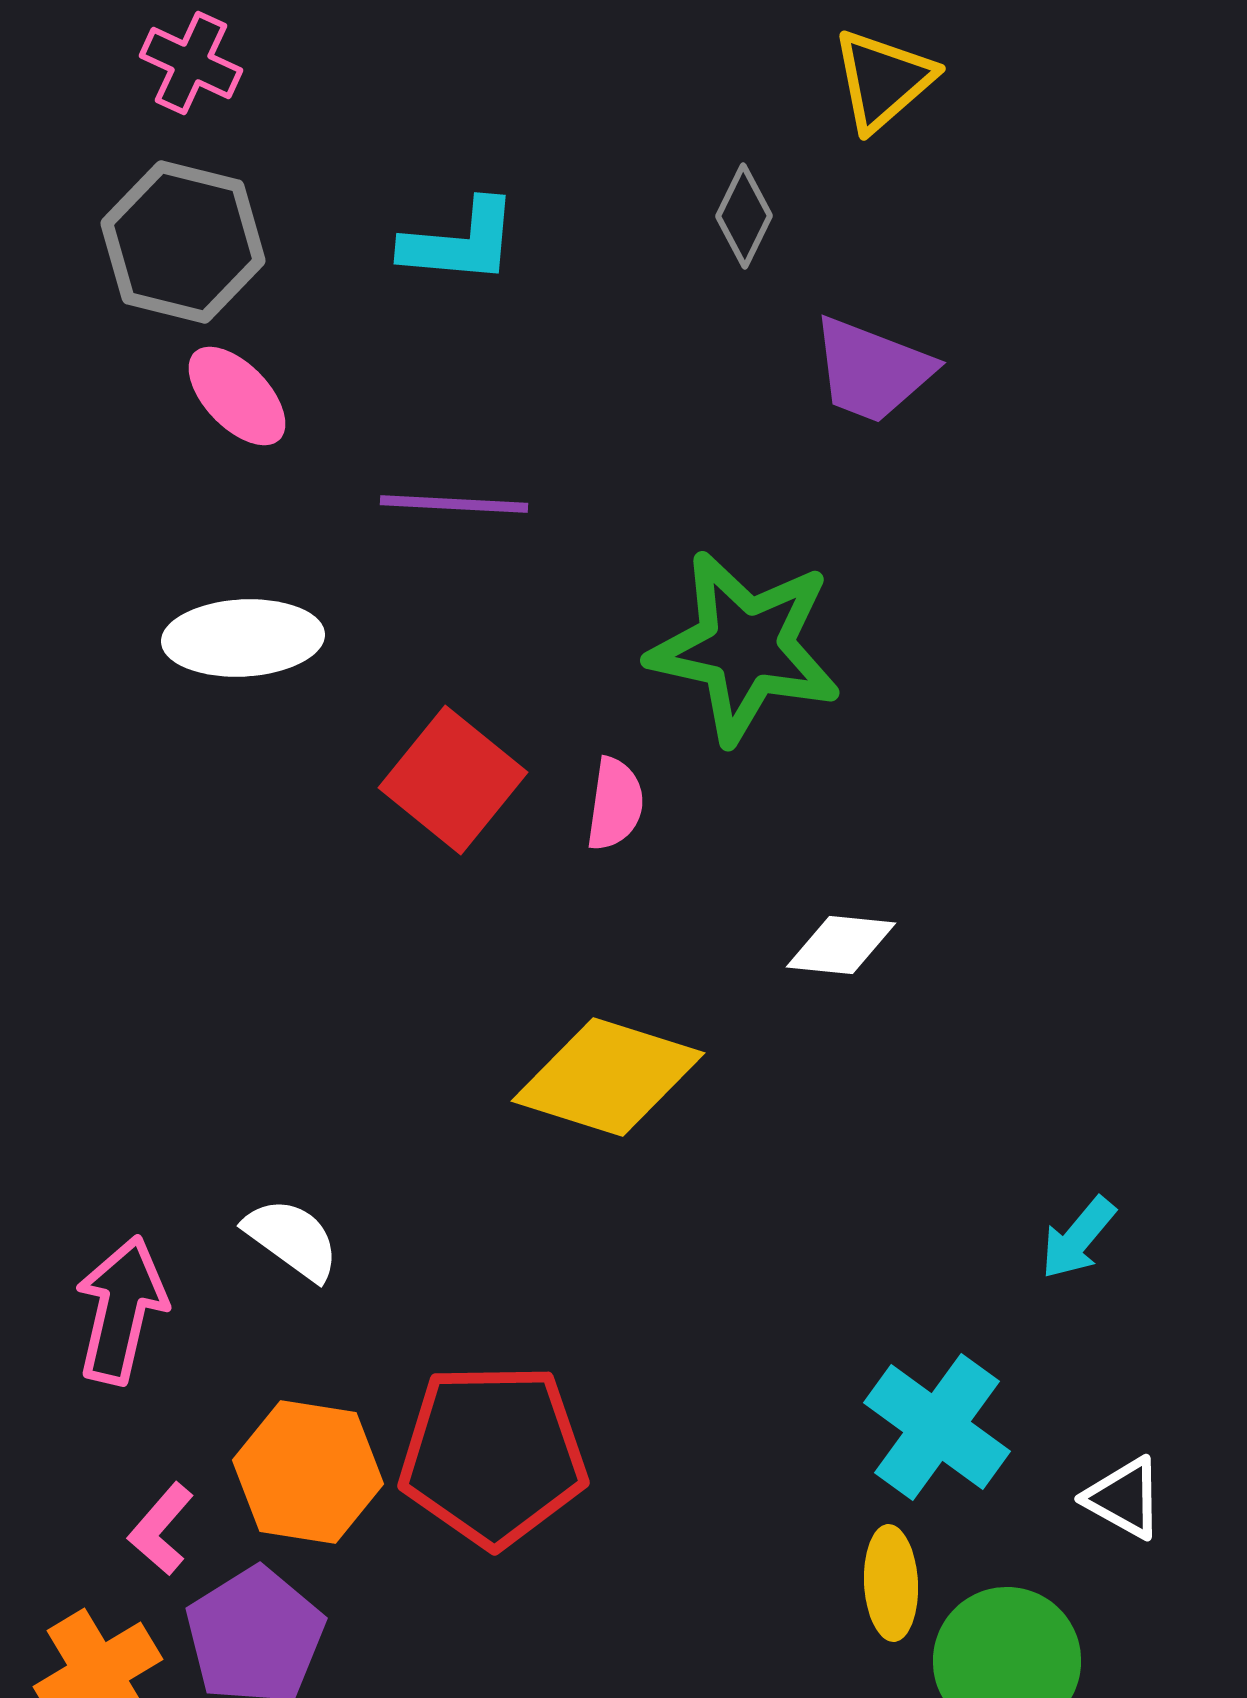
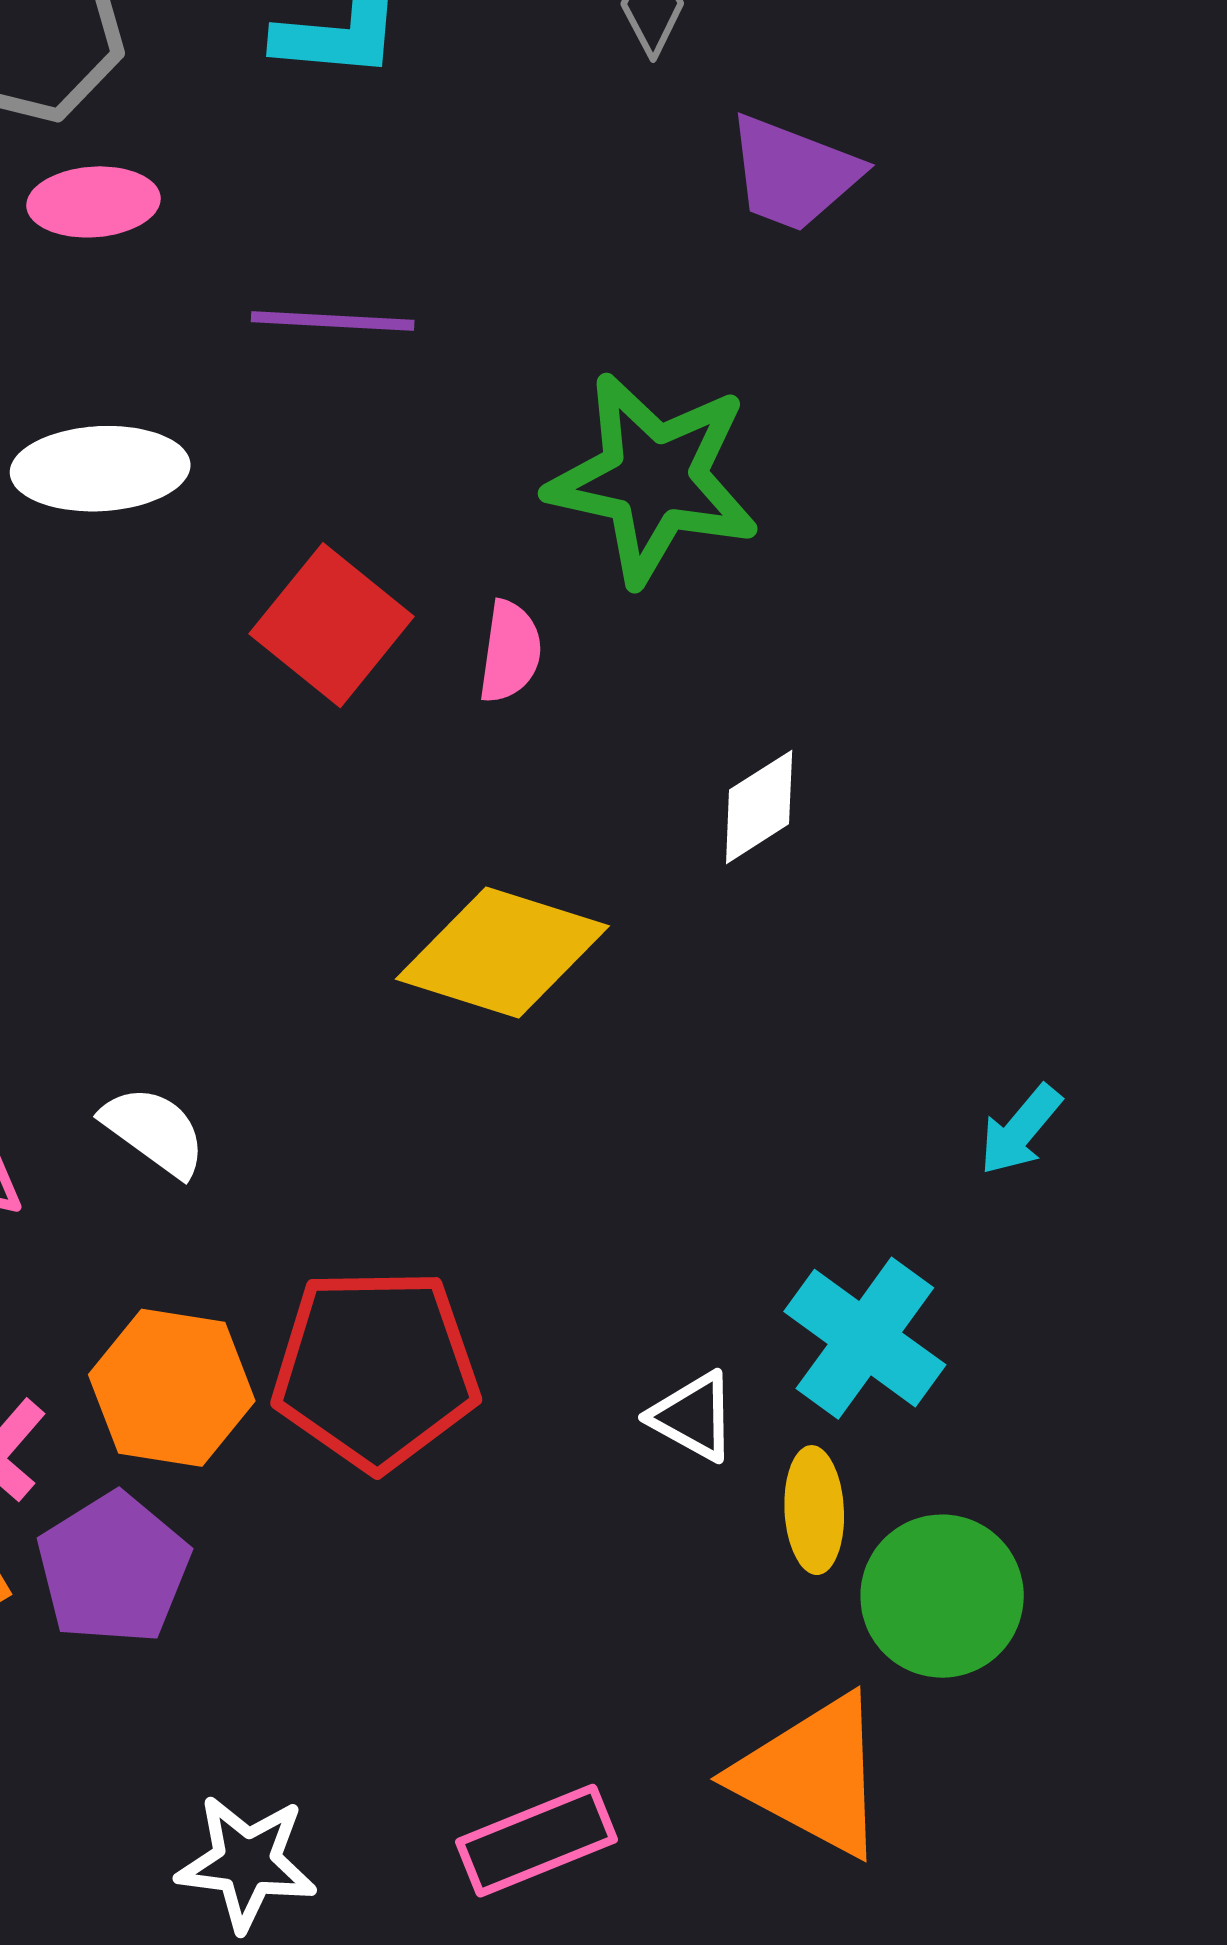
pink ellipse: (237, 396) -> (93, 202), turned -50
white diamond: (841, 945) -> (759, 807), turned -38
white triangle: (1124, 1498) -> (693, 1416), moved

